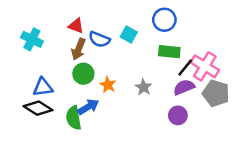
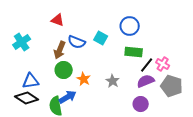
red triangle: (76, 26) -> (58, 20), moved
cyan cross: (32, 39) -> (22, 42), turned 30
pink cross: (205, 66) -> (163, 64), size x0.6

